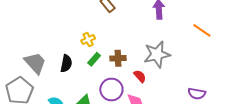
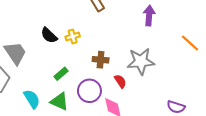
green rectangle: (94, 59) -> (61, 74), moved
black semicircle: (66, 64) -> (49, 35), moved, turned 114

